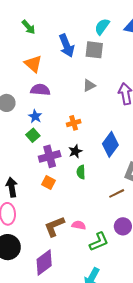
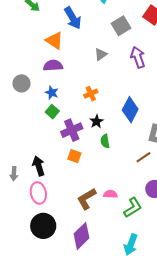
gray square: (94, 50) -> (121, 26), moved, turned -30
orange triangle: (33, 64) -> (54, 41), moved

